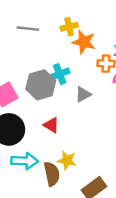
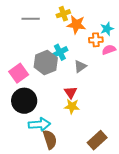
red triangle: (51, 125) -> (71, 92), moved, turned 32
yellow star: (67, 160) -> (72, 106), moved
brown semicircle: (52, 174) -> (50, 140), moved

